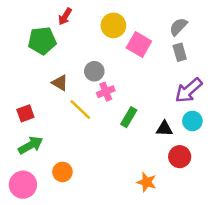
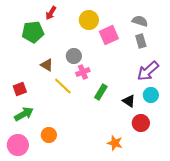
gray semicircle: (178, 27) -> (140, 21), turned 63
pink square: (139, 45) -> (109, 35), turned 36
black triangle: (164, 129) -> (129, 101), turned 32

